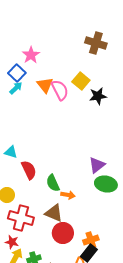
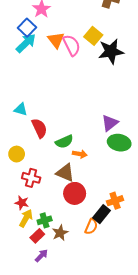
cyan arrow: (16, 88) -> (26, 43), size x1.5
black star: (98, 96) -> (111, 51), size x1.4
green semicircle: (53, 183) -> (64, 142), turned -90
red cross: (21, 218) -> (31, 178), size x0.7
orange cross: (91, 240) -> (115, 201), moved

